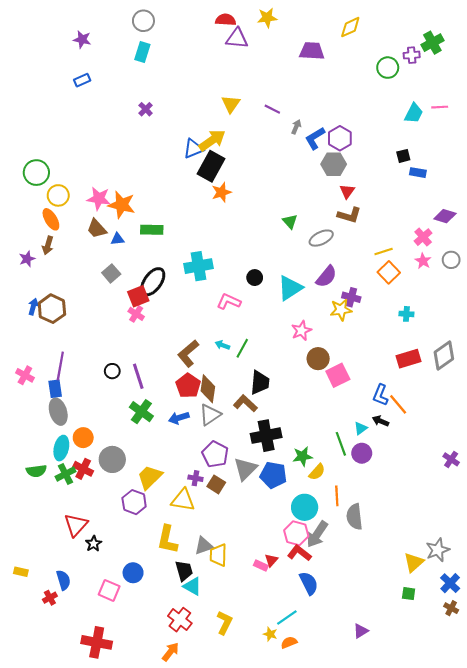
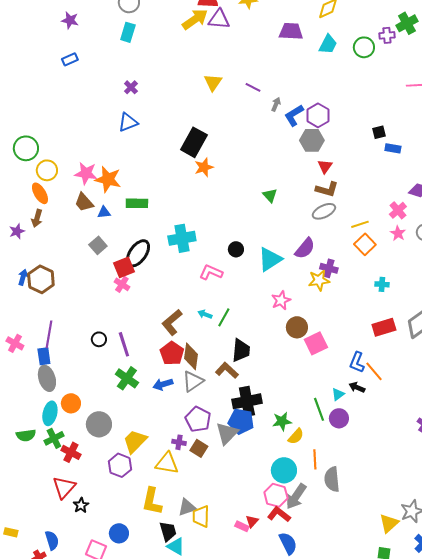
cyan trapezoid: (414, 113) -> (328, 44), moved
yellow arrow: (212, 140) -> (195, 19), moved
blue triangle: (193, 149) -> (128, 122), moved
gray ellipse: (321, 238) -> (324, 211), moved
red cross: (83, 469) -> (71, 452), moved
blue pentagon: (273, 475) -> (241, 421), moved

